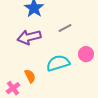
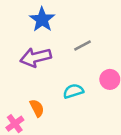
cyan semicircle: (58, 63) -> (73, 91), size x0.7

